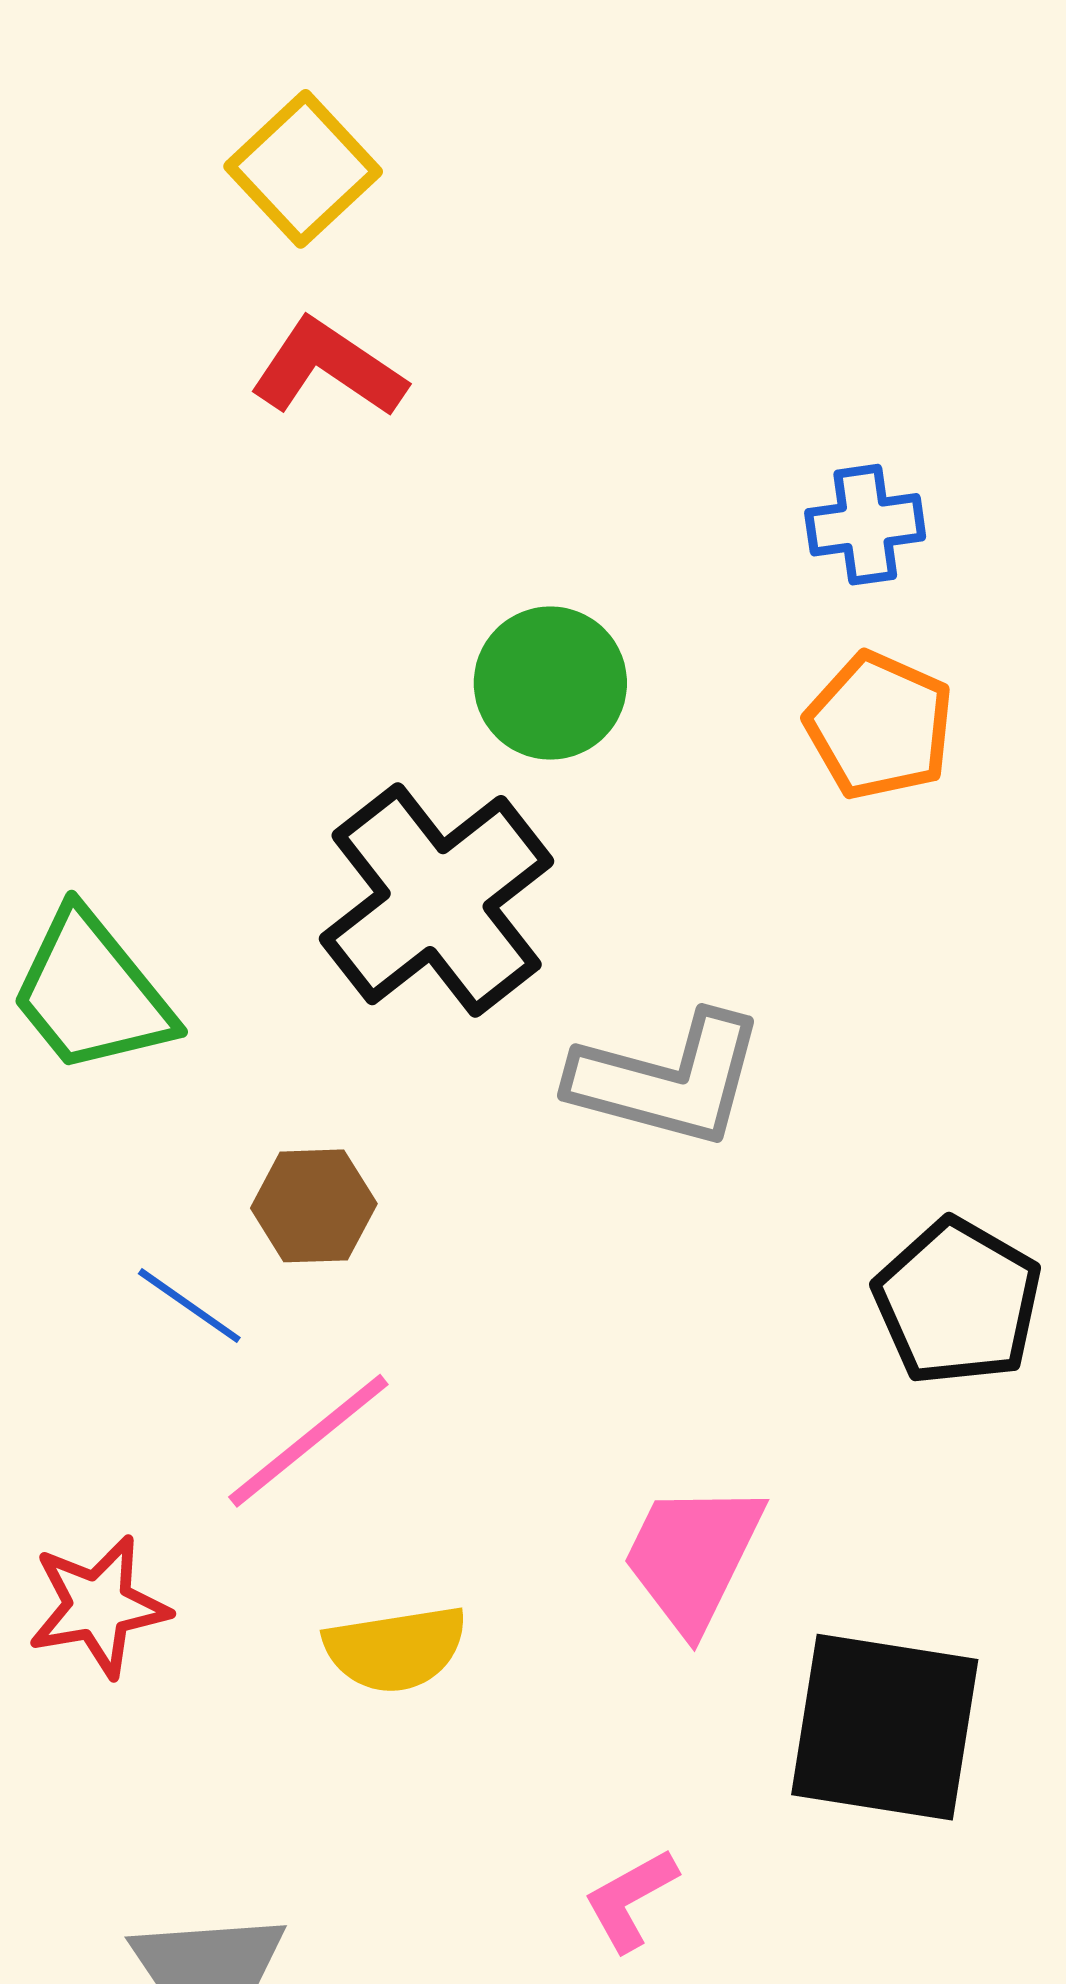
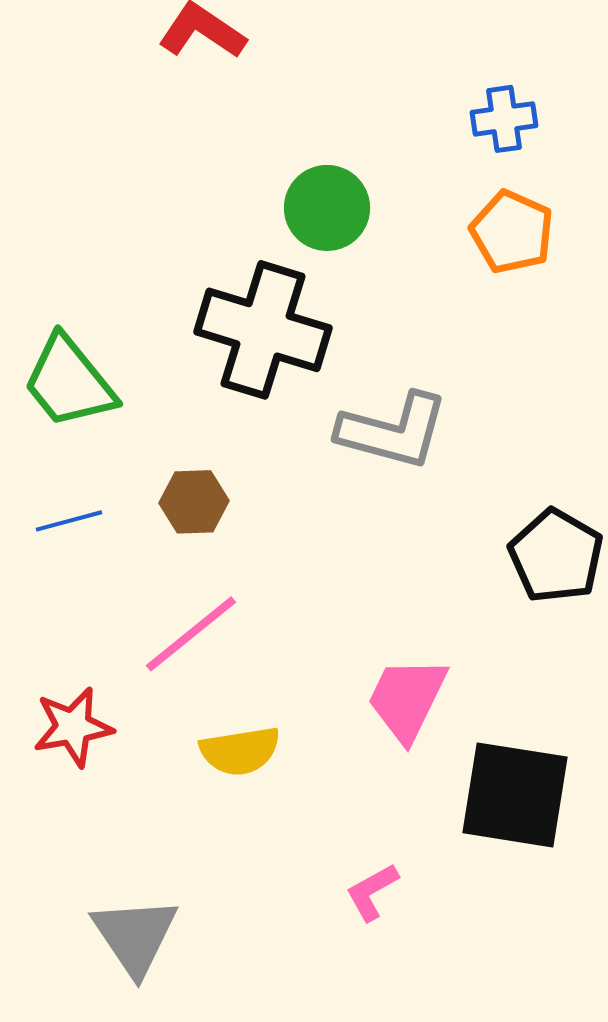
black cross: (437, 900) -> (263, 330), turned -35
blue line: (189, 1306) -> (69, 521), moved, turned -50

